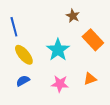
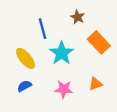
blue line: (14, 27) -> (42, 29), moved

